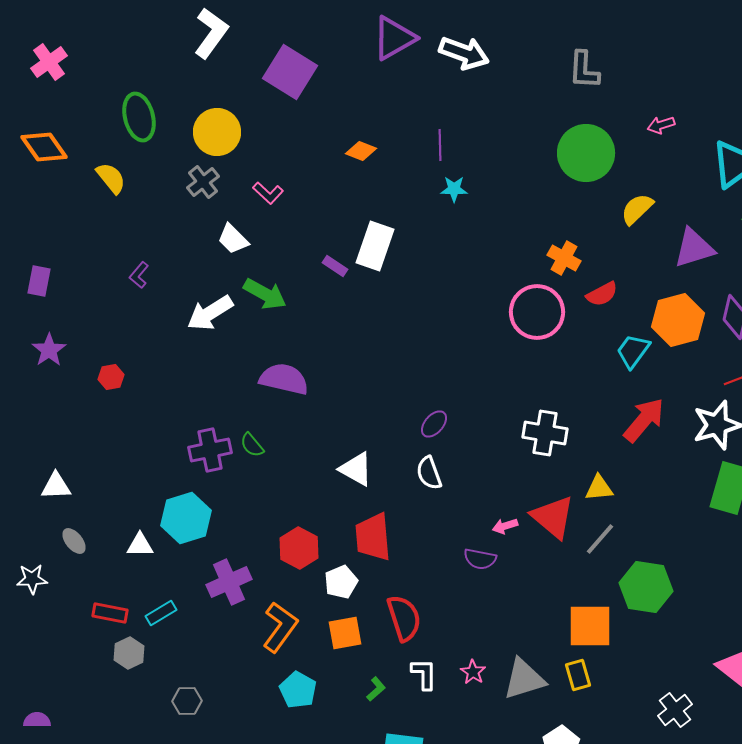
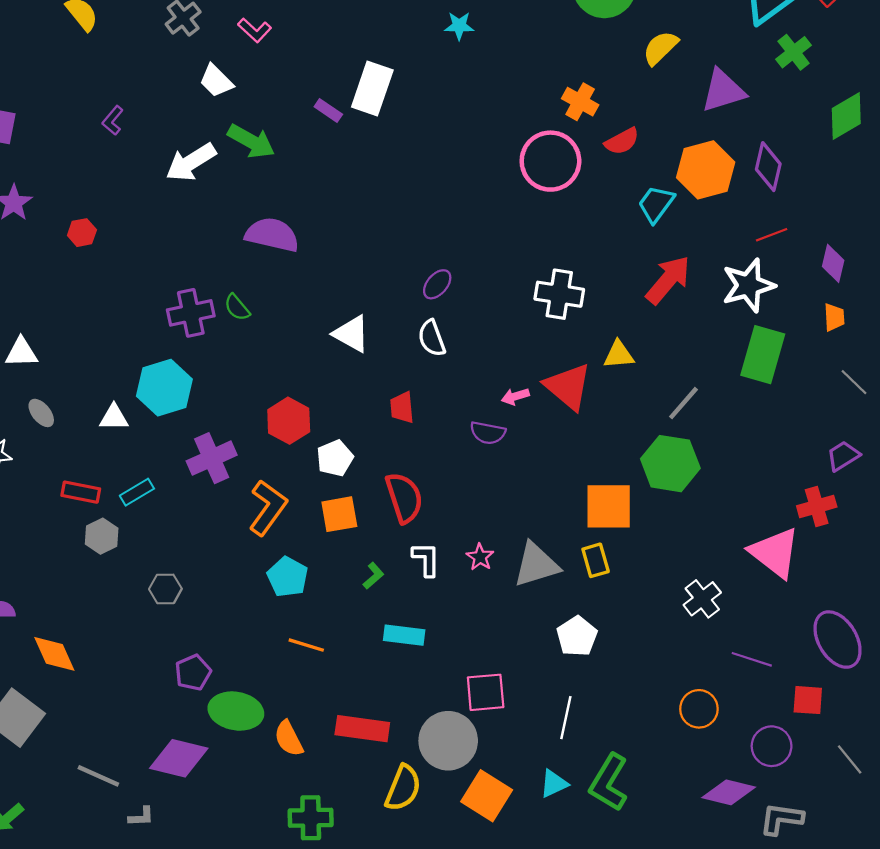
red trapezoid: (373, 537) -> (402, 407), moved, size x0.6
gray line: (600, 539) -> (684, 403), moved

